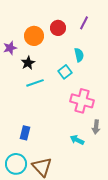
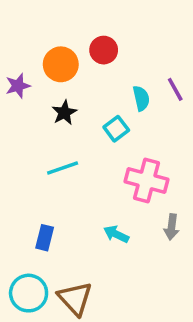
purple line: (84, 23) -> (175, 89), moved, turned -56
black star: (28, 63) -> (64, 113), moved
cyan line: (35, 83) -> (63, 168), moved
cyan arrow: (77, 140) -> (116, 234), moved

